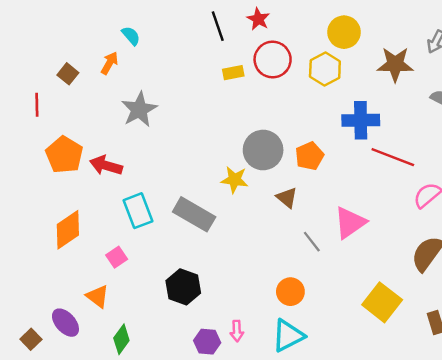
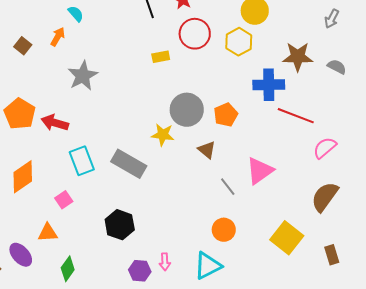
brown star: (395, 64) -> (298, 57), moved
yellow rectangle: (233, 73) -> (161, 57), moved
orange circle: (290, 292) -> (224, 230), moved
orange triangle: (98, 296) -> (48, 233), turned -40

